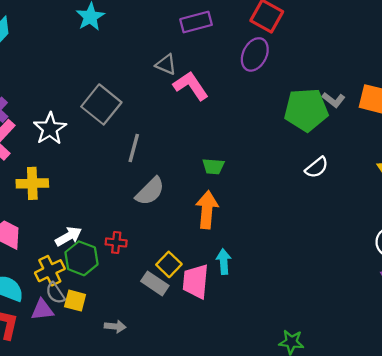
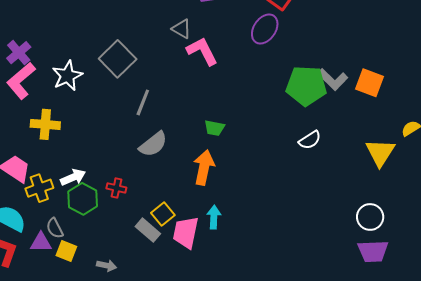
gray L-shape: (334, 100) -> (333, 79), size x1.4
yellow cross: (50, 271) -> (39, 188), moved
yellow square: (75, 301) -> (66, 251), moved

